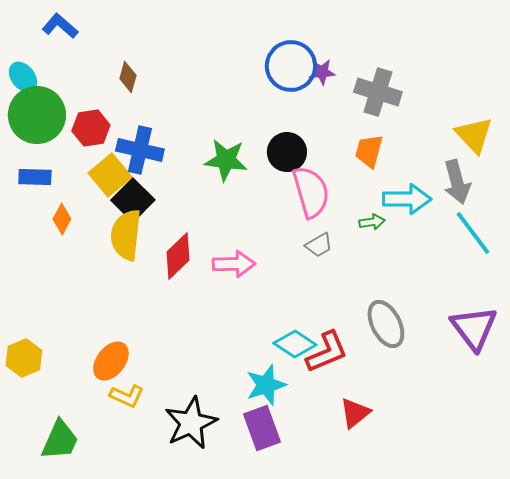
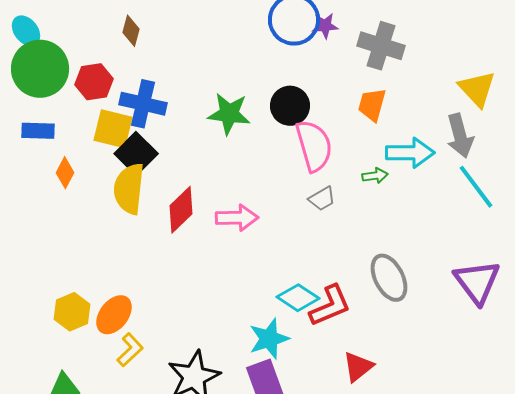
yellow square: (110, 175) -> (113, 129), turned -36
yellow hexagon: (24, 358) -> (72, 312), moved
yellow L-shape: (127, 396) -> (130, 350), turned -68

